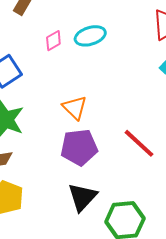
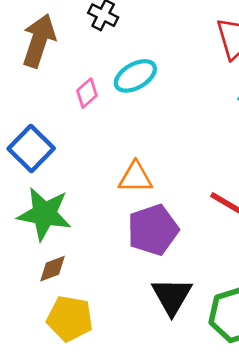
orange triangle: (75, 108) -> (135, 177), turned -32

